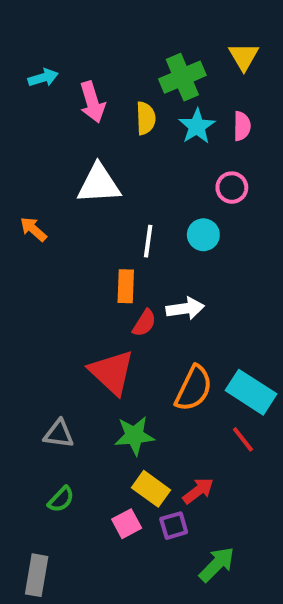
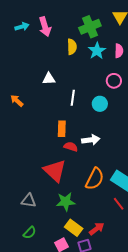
pink arrow: (92, 102) -> (45, 27), moved
white triangle: (99, 184) -> (49, 79), size x0.6
white line: (148, 241) -> (73, 98), moved
red semicircle: (144, 323) -> (71, 147), turned -104

